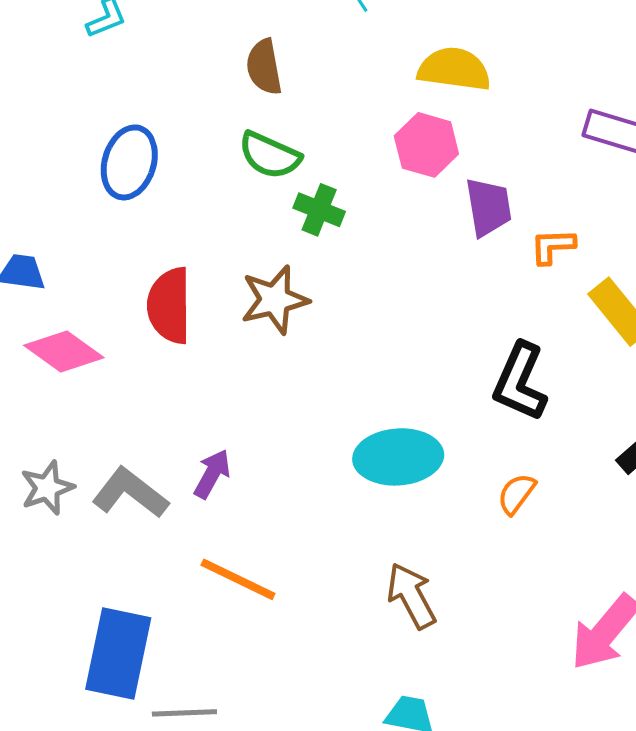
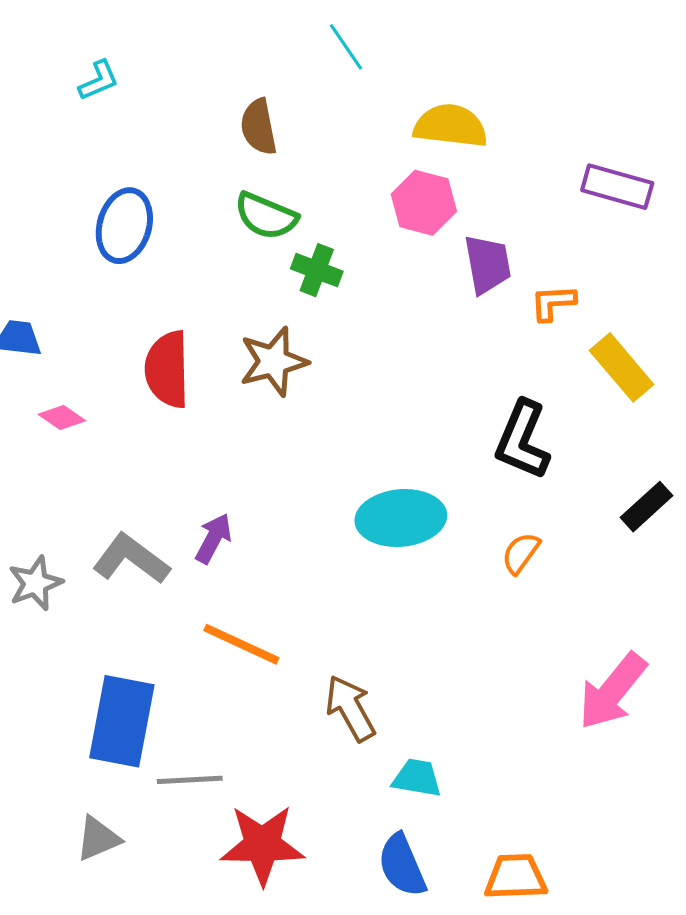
pink diamond: (64, 351) -> (62, 417), size x0.6
gray star: (47, 488) -> (35, 583), moved
brown arrow: (411, 596) -> (350, 708), moved

